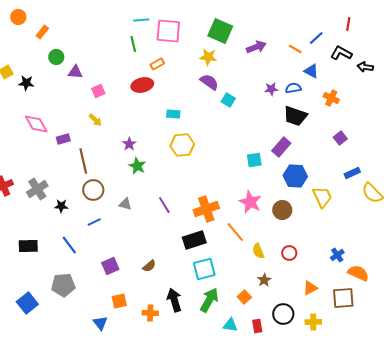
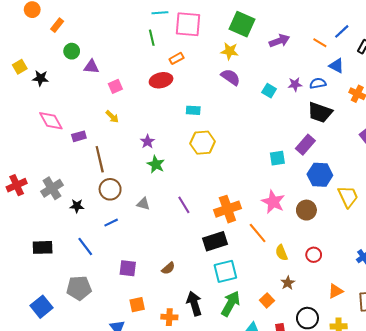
cyan square: (228, 100) -> (269, 91), moved
purple square: (110, 266) -> (128, 268), turned 30

